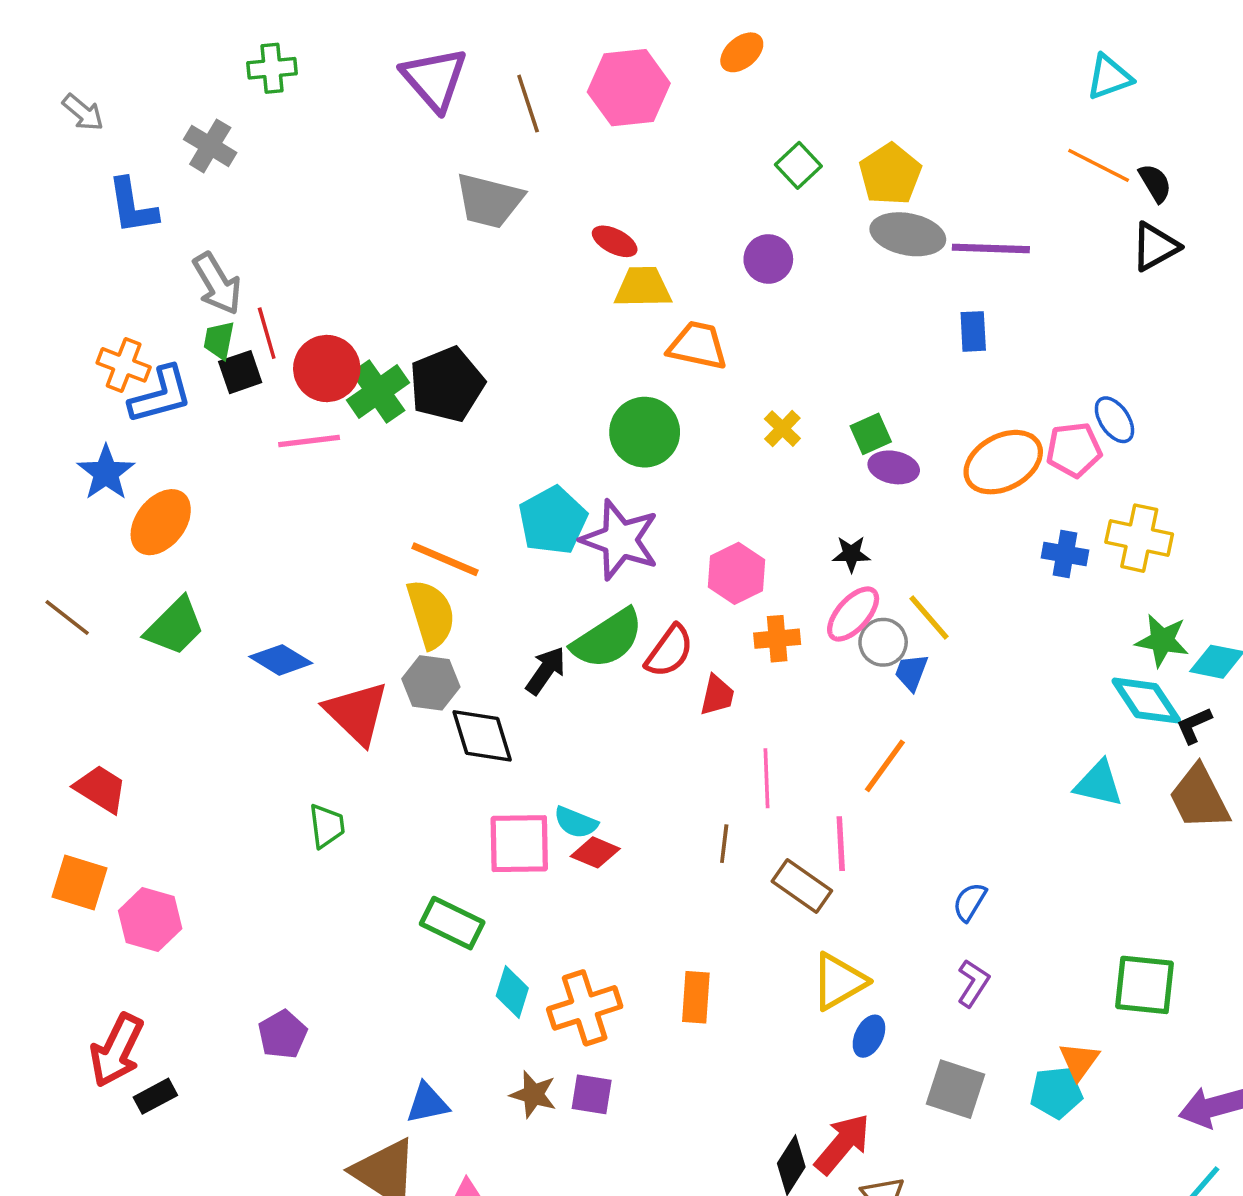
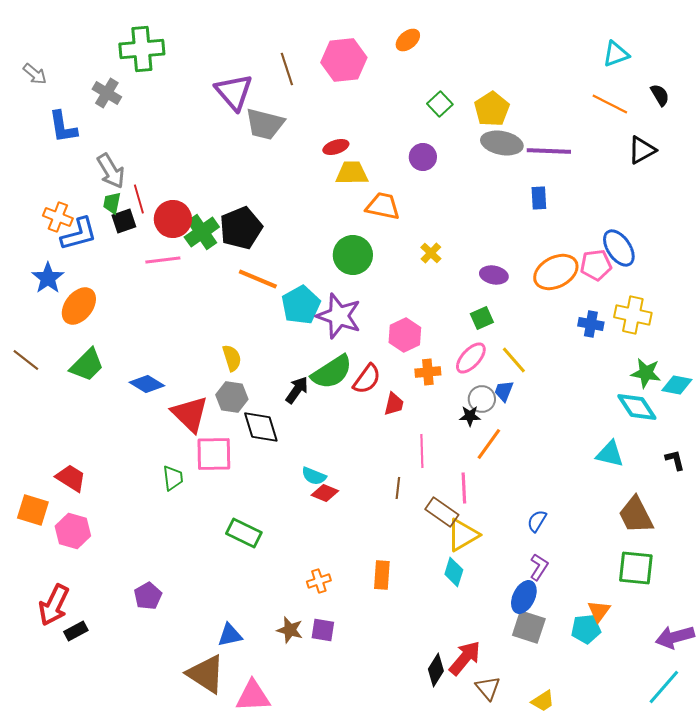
green cross: (272, 68) -> (142, 49), size x1.6
purple triangle: (434, 79) -> (234, 92), moved
black semicircle: (1155, 183) -> (660, 95), moved
red ellipse: (615, 241) -> (336, 147), turned -45
blue ellipse: (1114, 420) -> (619, 248), size x1.4
green square: (871, 434) -> (482, 318), moved
black star: (851, 554) -> (470, 416), moved
orange line: (445, 559) -> (258, 279), moved
yellow semicircle: (431, 614) -> (232, 358), size x0.7
gray circle: (883, 642) -> (482, 399), moved
black L-shape: (1194, 725) -> (675, 460), moved, turned 100
red trapezoid: (101, 789) -> (71, 478), moved
brown trapezoid: (1199, 798) -> (636, 515), moved
pink square: (519, 844) -> (214, 454), moved
yellow triangle: (839, 981) -> (463, 535), moved
cyan diamond: (512, 992) -> (454, 572), moved
orange cross: (585, 1008) -> (319, 581), size x0.6
blue ellipse: (869, 1036) -> (524, 597), moved, size x1.4

